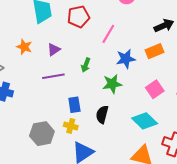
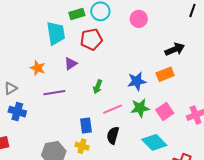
pink line: (108, 34) -> (113, 109), moved, turned 36
purple triangle: (54, 50) -> (71, 64), moved
purple line: (53, 76) -> (54, 93), moved
green star: (112, 84) -> (140, 108), moved

